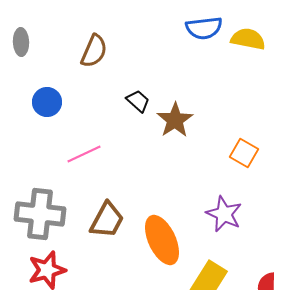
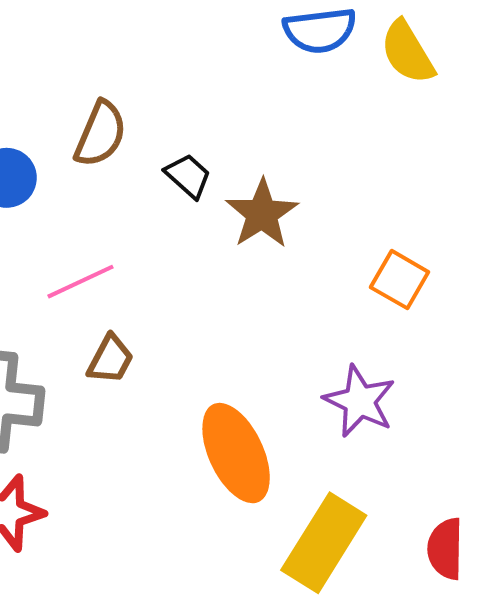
yellow semicircle: (248, 39) -> (408, 52), turned -132
brown semicircle: (94, 51) -> (100, 134), moved
brown trapezoid: (107, 220) -> (110, 359), moved, size x0.7

